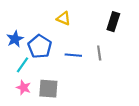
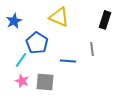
yellow triangle: (64, 18) -> (59, 17), size x1.5
blue star: (15, 39) -> (14, 21), moved
blue line: (73, 55) -> (68, 61), moved

